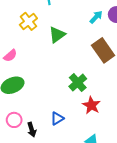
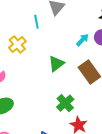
green triangle: (57, 35) -> (56, 64), moved

